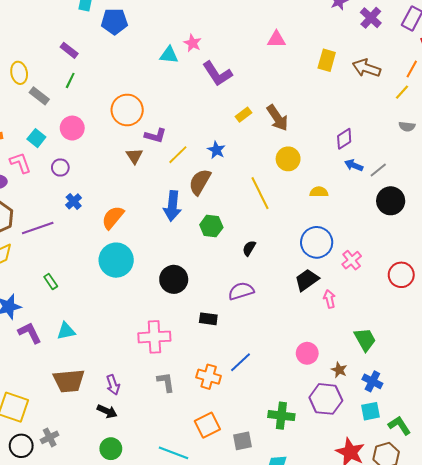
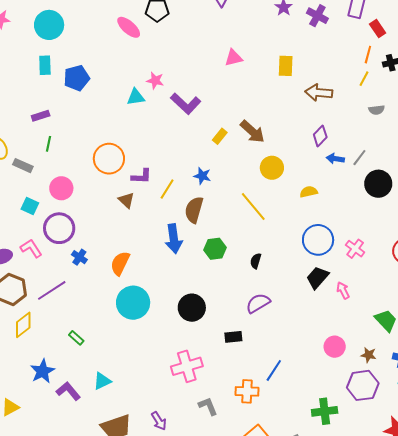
purple rectangle: (69, 50) -> (41, 116), turned -42
brown arrow: (366, 68) -> (319, 93), moved
pink L-shape: (20, 163) -> (31, 248), moved
purple circle: (60, 168) -> (59, 228), size x1.8

